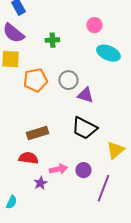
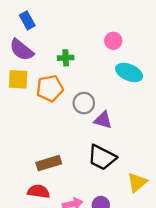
orange pentagon: (35, 80) -> (50, 88), moved

